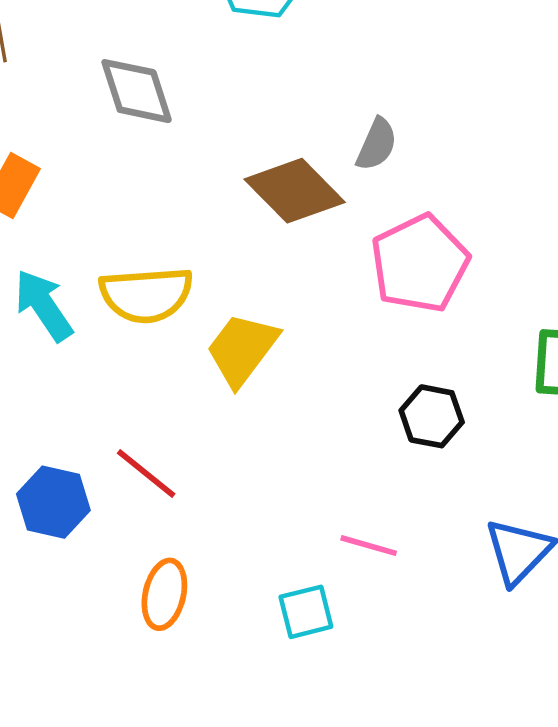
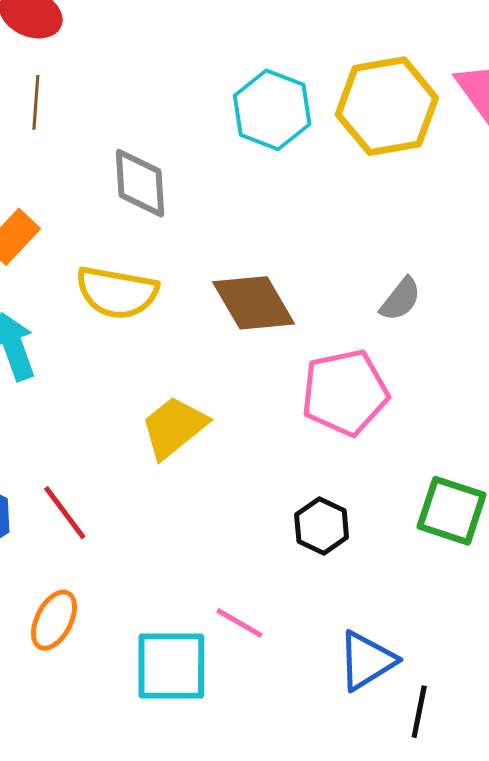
gray semicircle: (377, 144) -> (400, 299), moved
yellow semicircle: (146, 295) -> (117, 292), moved
cyan square: (306, 612) -> (171, 666), size x1.6

